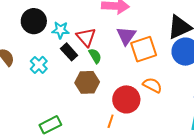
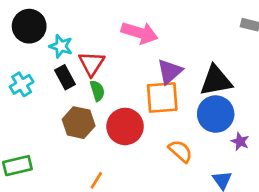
purple triangle: (126, 36) -> (170, 71), moved
orange semicircle: (152, 85) -> (180, 151), moved
red circle: (126, 99) -> (125, 126), moved

